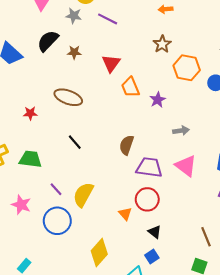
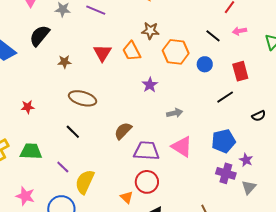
brown star: (162, 44) -> (150, 31), turned -30
brown star: (74, 52) -> (64, 62), moved
orange trapezoid: (130, 87) -> (132, 51), moved
brown ellipse: (68, 97) -> (83, 98), moved
brown semicircle: (127, 145) -> (123, 131), turned 30
purple line: (56, 189) -> (63, 167), moved

